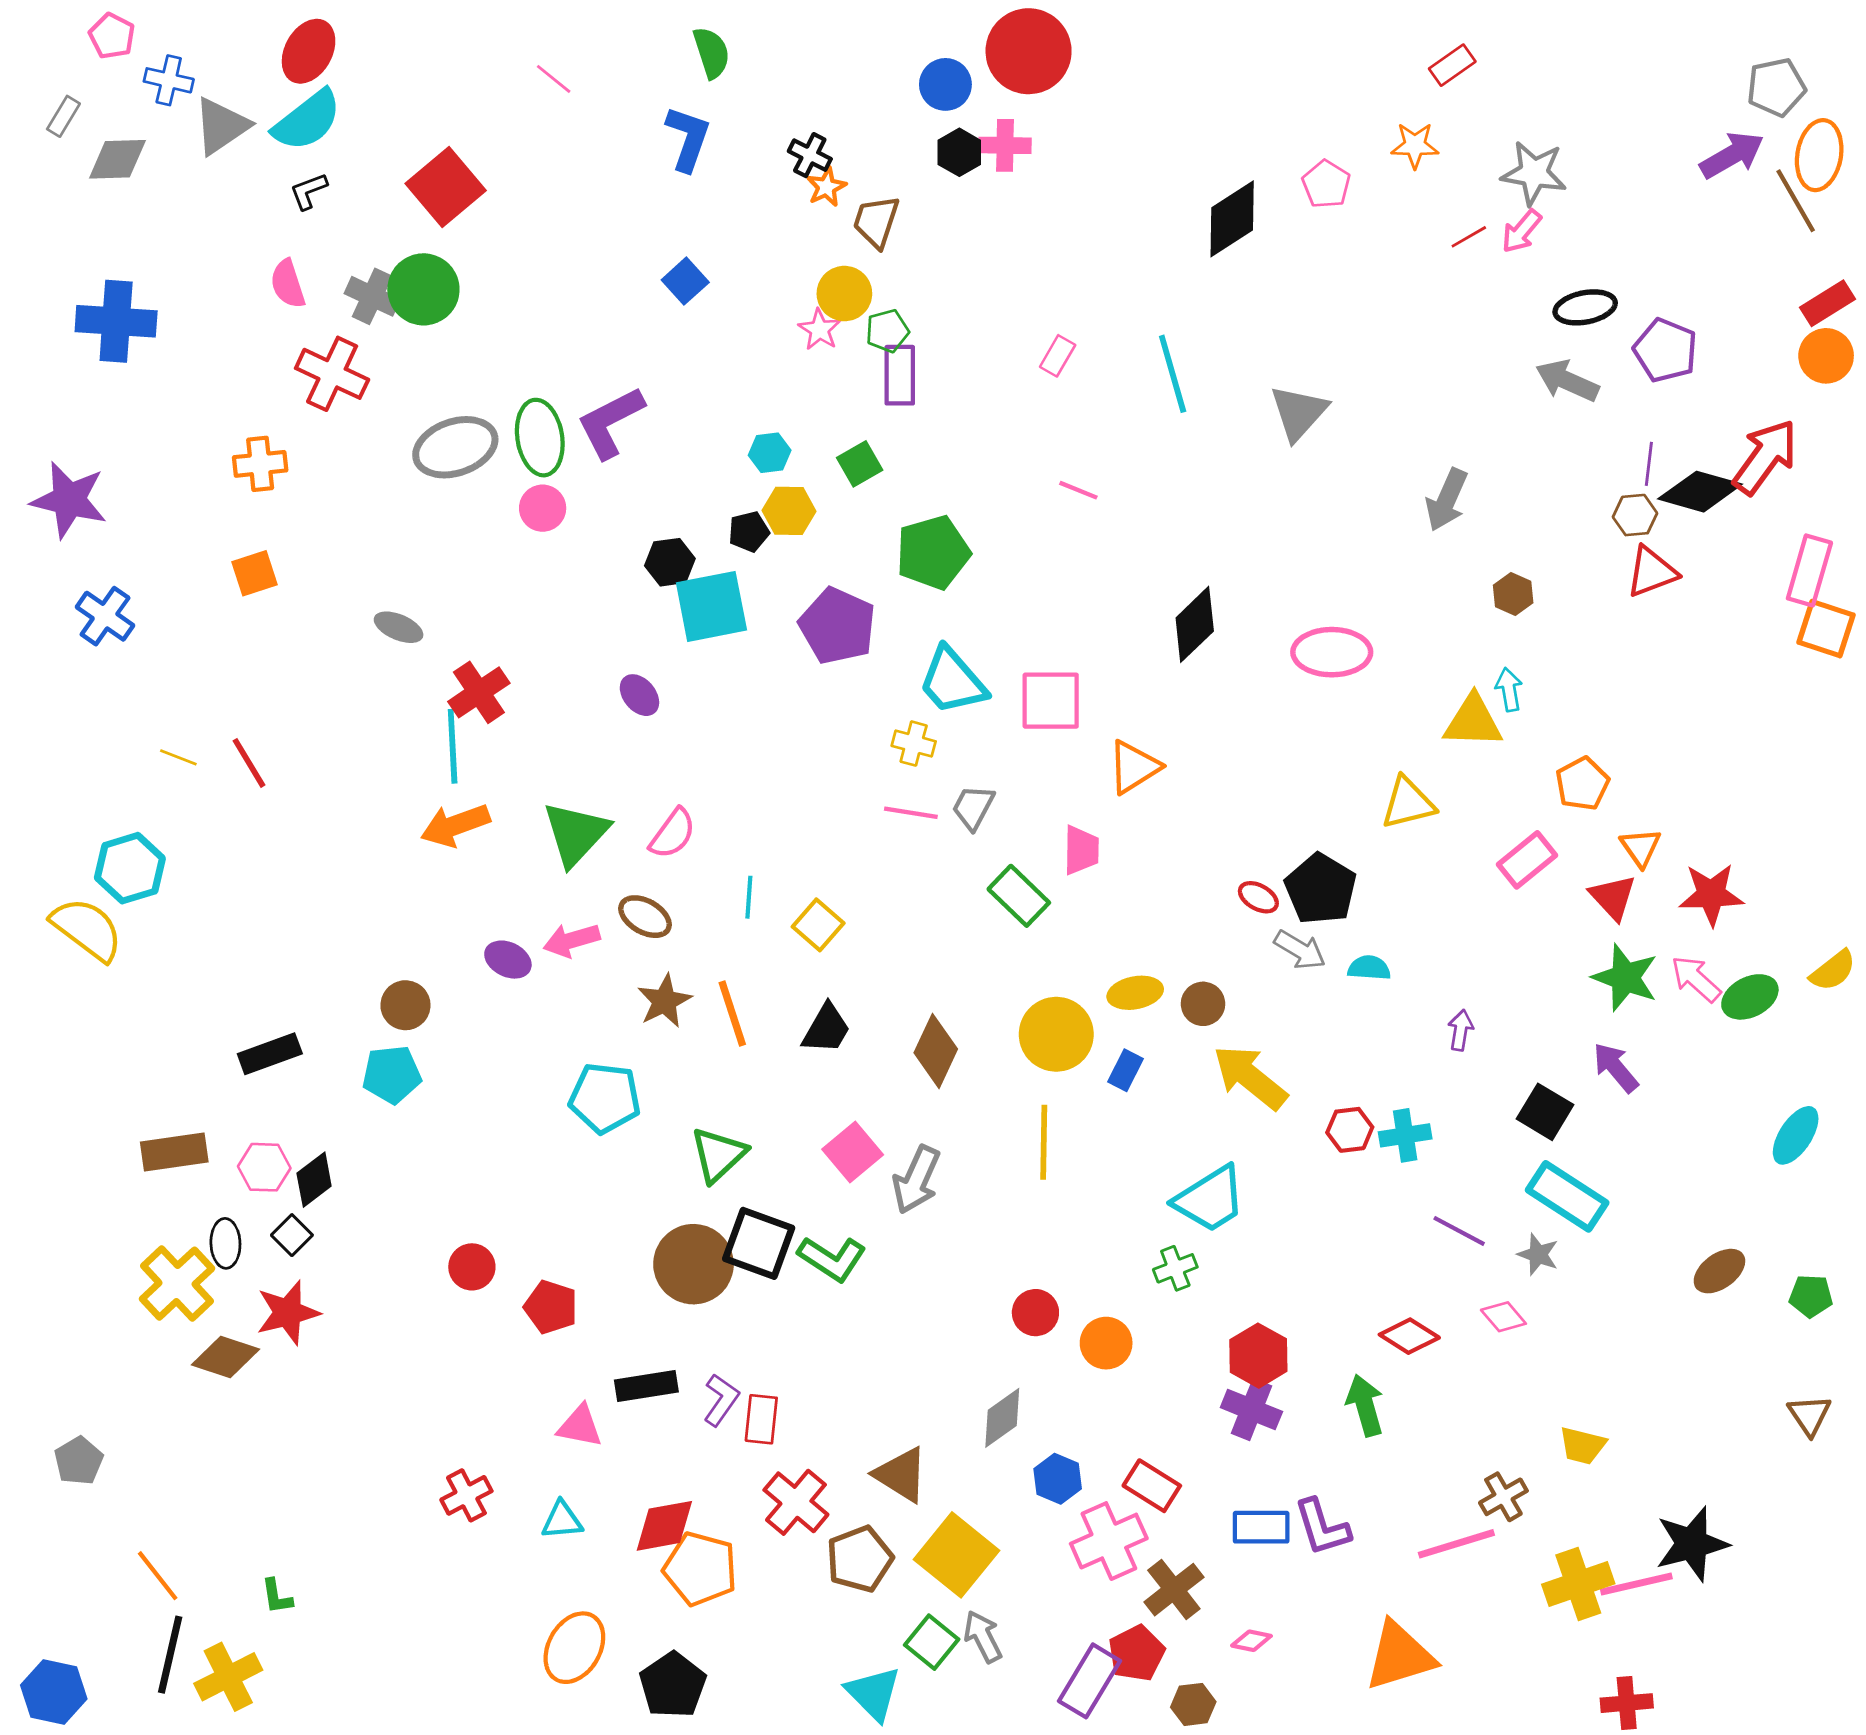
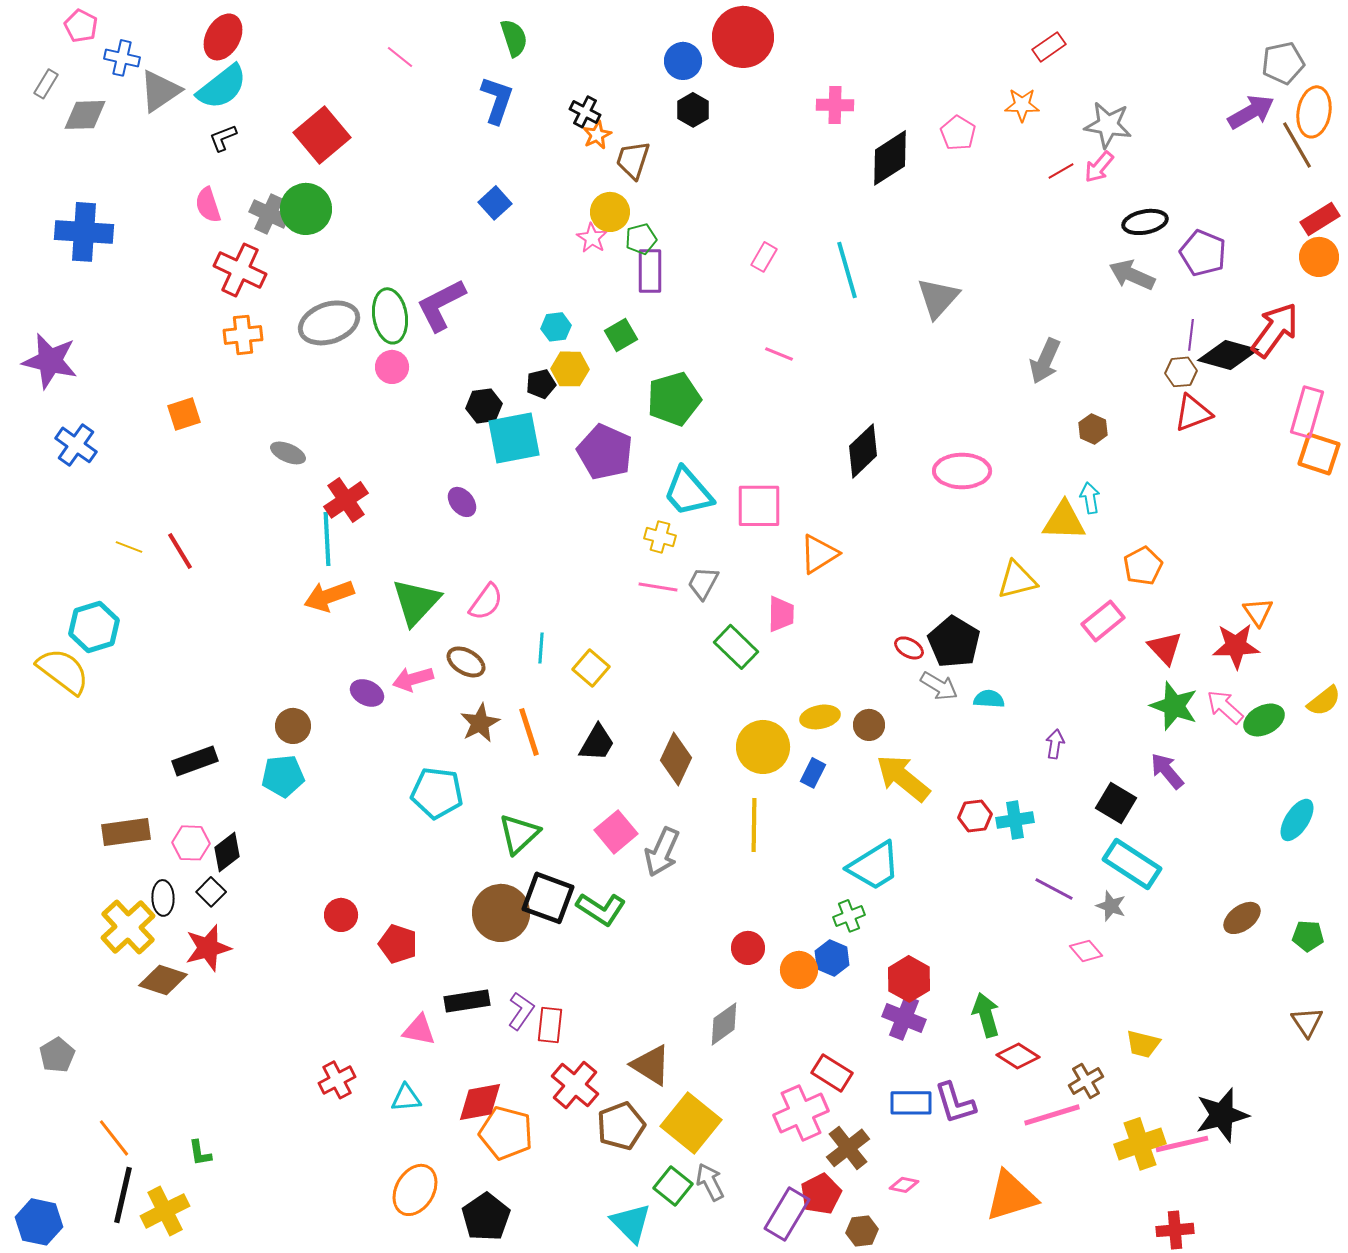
pink cross: (1005, 145) -> (835, 105), moved
orange cross: (260, 464) -> (243, 335), moved
orange triangle: (1641, 847) -> (1258, 612), moved
red diamond: (1409, 1336) -> (1018, 1056), moved
blue hexagon: (1058, 1479) -> (832, 958), moved

